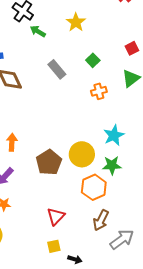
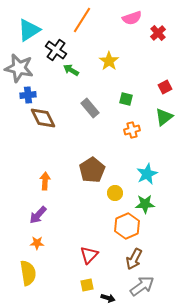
green square: (93, 60) -> (126, 99), turned -32
yellow circle: (82, 154) -> (115, 193), size x0.6
brown pentagon: (49, 162) -> (92, 170), moved
gray arrow: (122, 239) -> (142, 286), moved

